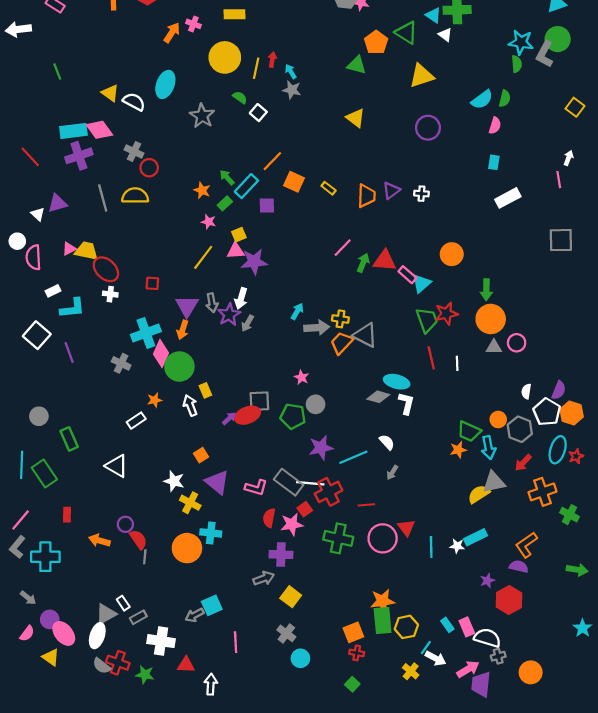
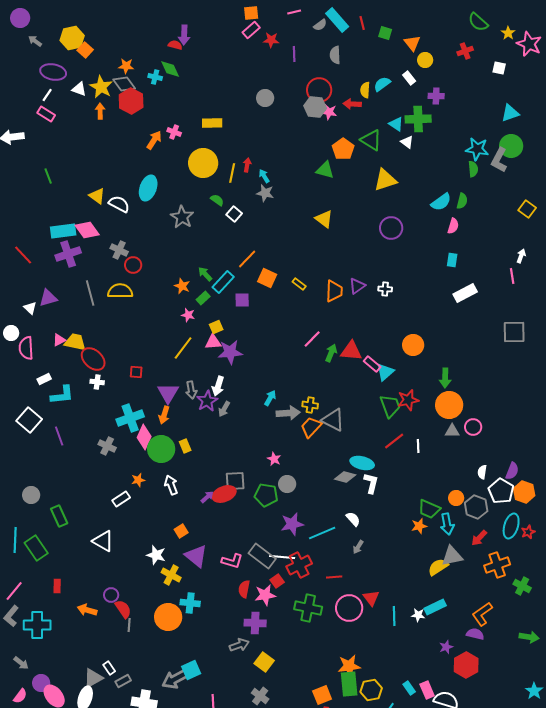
red line: (431, 358) -> (394, 441), turned 65
yellow rectangle: (205, 390) -> (185, 446), moved
gray arrow: (195, 615) -> (175, 679), size x1.5

